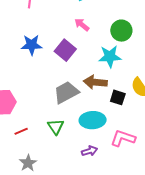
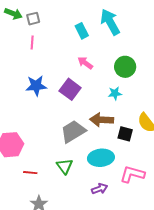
cyan star: (110, 57) -> (115, 93), size x0.6
red line: (21, 131) -> (30, 173), turned 32

